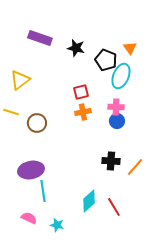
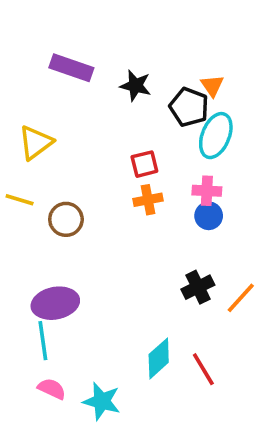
orange triangle: (130, 48) -> (212, 86), moved
black cross: (111, 161) -> (198, 287), turned -30
cyan line: (43, 191) -> (43, 341), moved
cyan star: (57, 225) -> (102, 401), size x1.5

